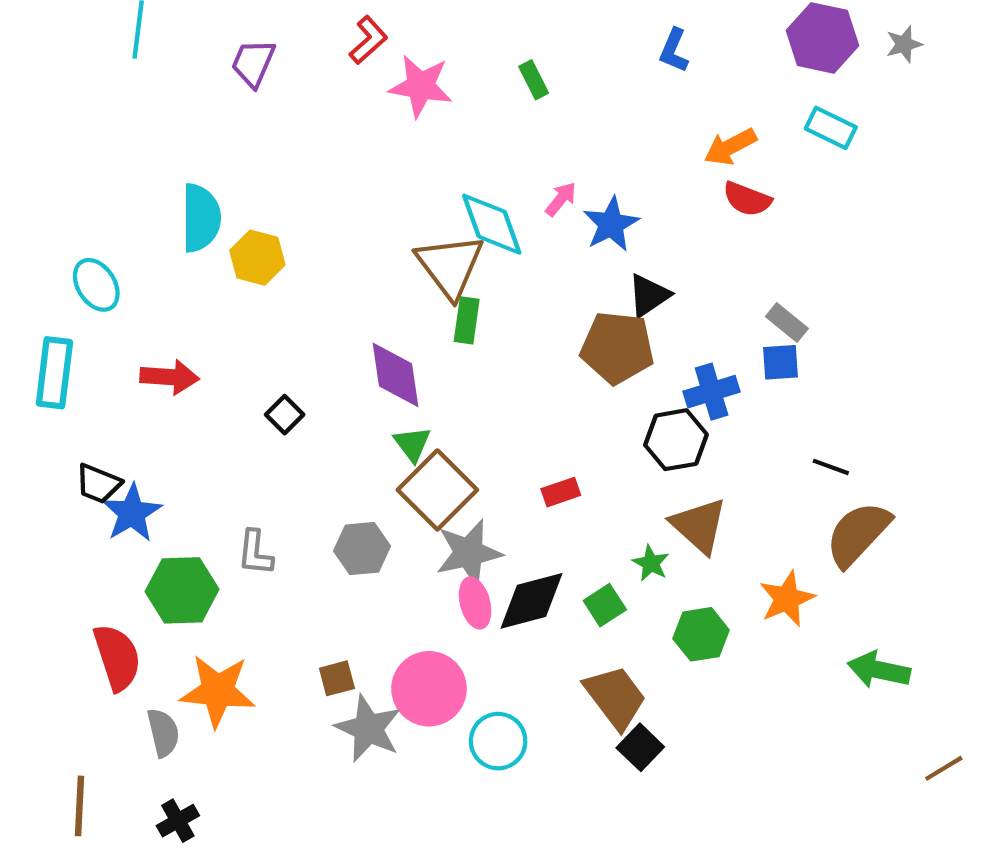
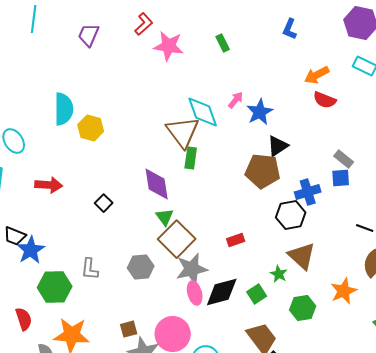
red semicircle: (117, 657) -> (24, 319), size x0.7

